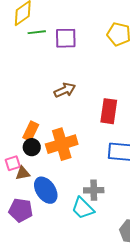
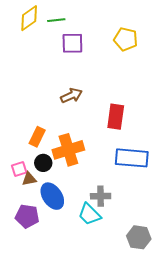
green line: (37, 32) -> (56, 20), moved
black circle: (32, 147) -> (43, 163), moved

